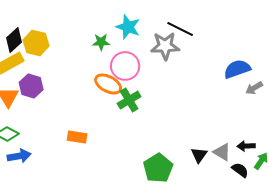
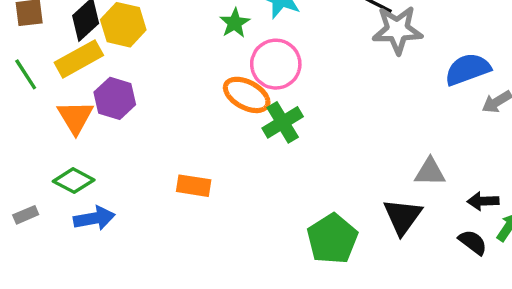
green star: (101, 42) -> (235, 23), turned -30
gray star: (165, 46) -> (397, 30), moved
gray triangle: (222, 152) -> (430, 172), moved, turned -30
black triangle: (199, 155) -> (403, 217), size x1.4

